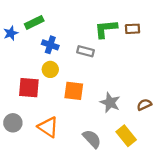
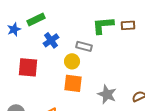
blue cross: (50, 45) -> (51, 40), turned 35
yellow circle: (50, 69) -> (72, 61), moved
red square: (29, 88) -> (28, 67), moved

